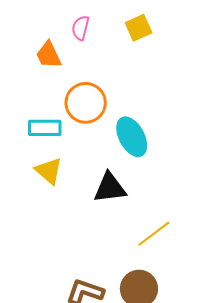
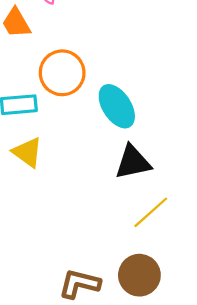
black triangle: (110, 188) -> (133, 162), moved

